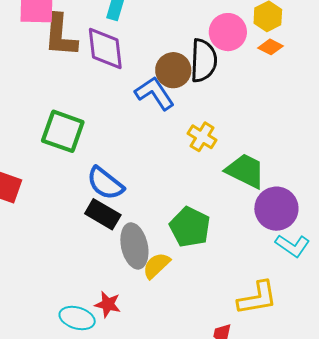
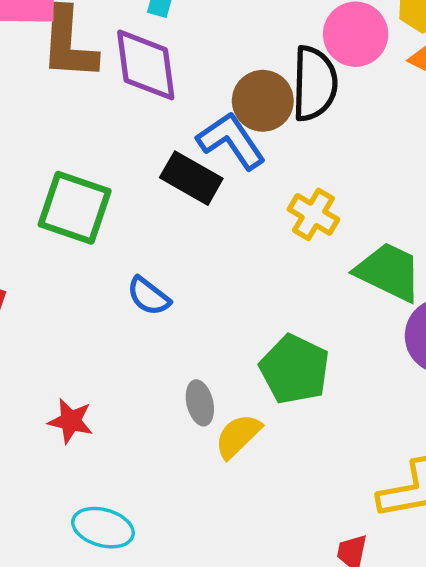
blue semicircle: (105, 183) -> (149, 296), size x0.7
black rectangle: (103, 214) -> (191, 178), moved
gray ellipse: (134, 246) -> (200, 403), size x0.6
red star: (108, 304) -> (71, 421), moved

